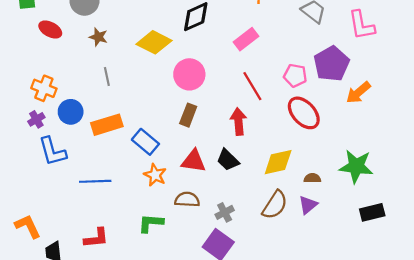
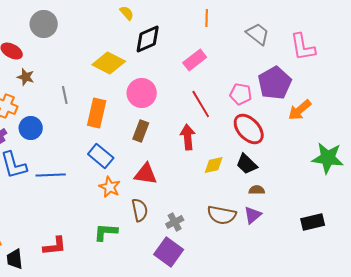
brown star: (98, 37) -> (26, 77), moved
orange rectangle: (107, 125) -> (97, 113), moved, turned -60
black trapezoid: (228, 160) -> (247, 164), moved
yellow diamond: (278, 162) -> (214, 165), moved, size x0.7
green star: (356, 166) -> (328, 158), moved
blue line: (95, 181) -> (51, 175), moved
brown semicircle: (187, 200) -> (140, 210), turned 75
brown semicircle: (275, 205) -> (222, 215), turned 68

